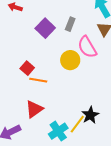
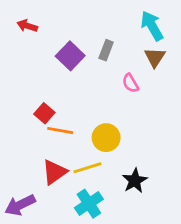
pink semicircle: (87, 47) -> (130, 83), size x0.6
yellow circle: (70, 60) -> (106, 138), moved
yellow line: (77, 124) -> (87, 168), moved, turned 36

